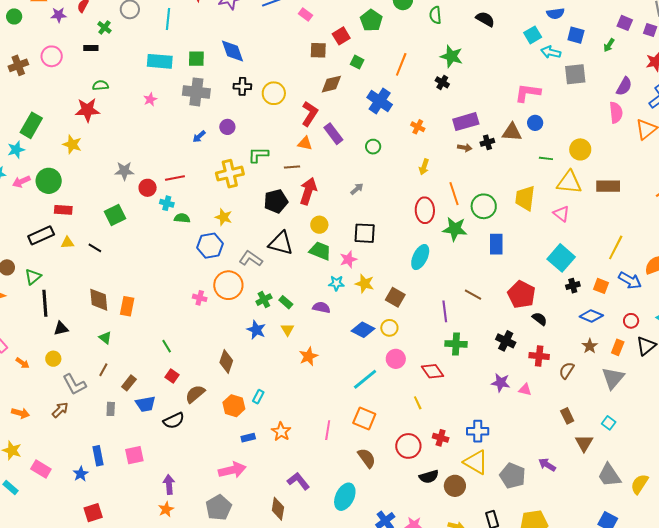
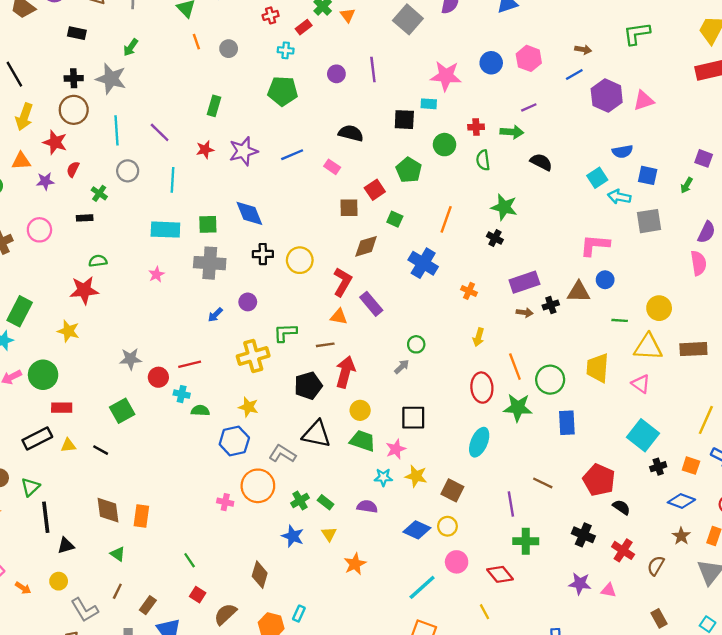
green circle: (373, 147) -> (416, 344), moved
red cross: (539, 356) -> (623, 550), turned 30

